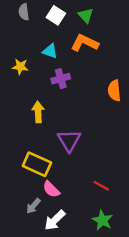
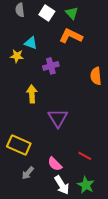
cyan triangle: (50, 51) -> (31, 43), moved
yellow rectangle: (37, 164) -> (19, 145), moved
pink semicircle: (51, 189) -> (55, 164), moved
white arrow: (55, 220) -> (62, 185), moved, turned -78

